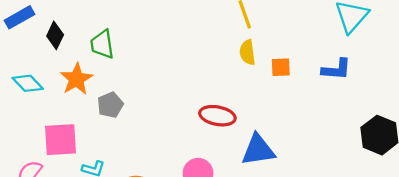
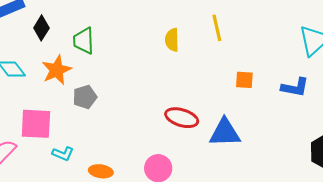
yellow semicircle: (247, 52) -> (172, 40), moved
blue triangle: (258, 150) -> (225, 133), moved

